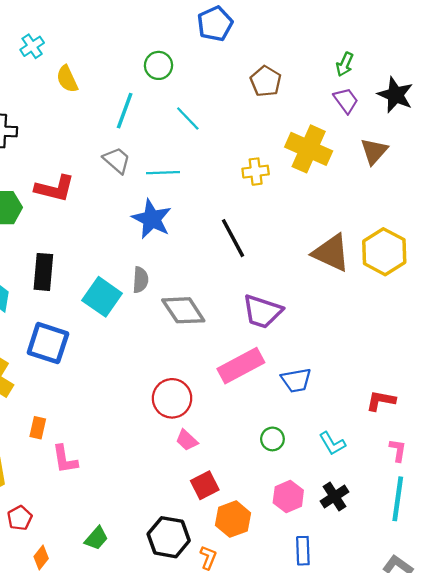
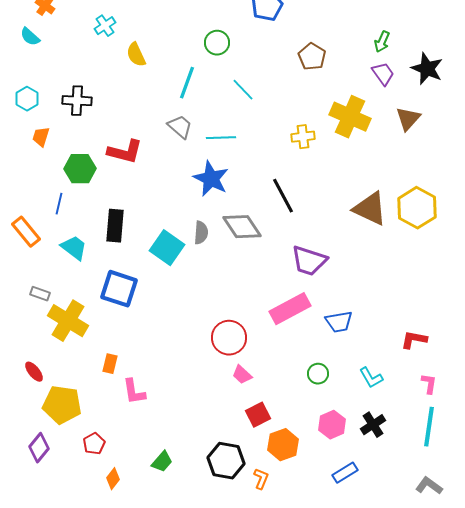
gray diamond: (183, 310) -> (242, 227), moved
blue rectangle: (303, 551) -> (345, 473), turned 60

